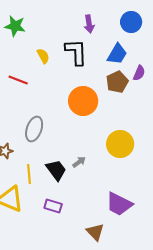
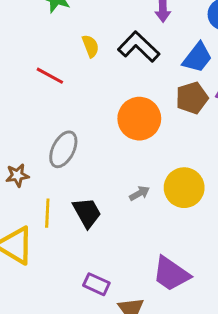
black L-shape: (76, 52) -> (139, 47), turned -52
gray arrow: (79, 162) -> (139, 193), moved
purple rectangle: (53, 206) -> (96, 284), moved

